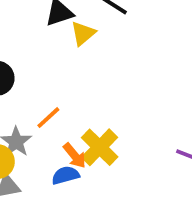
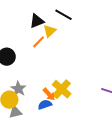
orange line: (48, 118) -> (39, 42), moved

